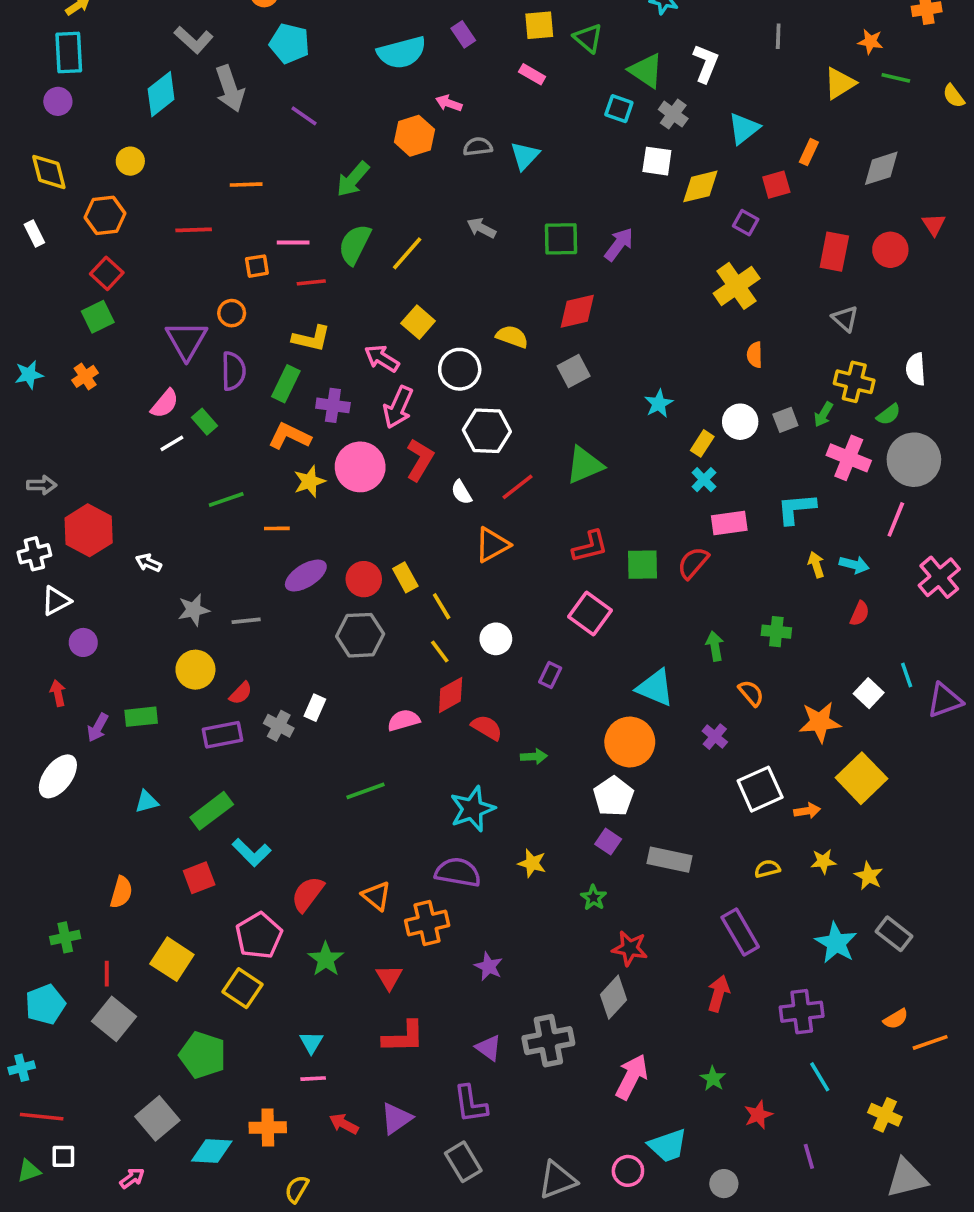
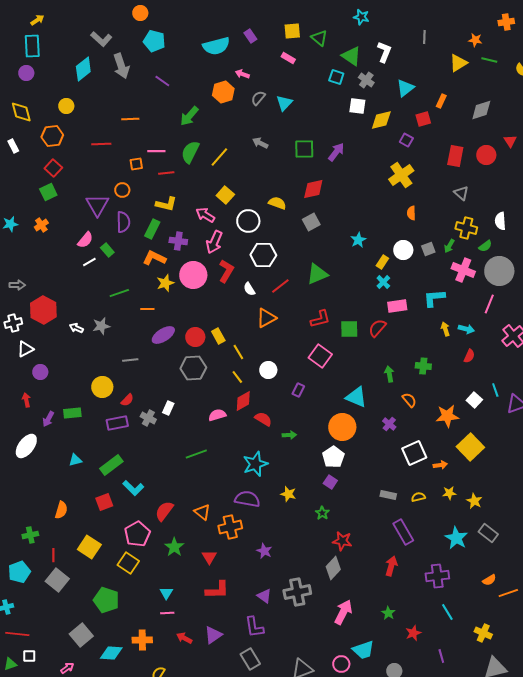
gray semicircle: (478, 147) -> (258, 98), turned -42
gray star: (194, 610) -> (101, 326), moved
gray rectangle: (670, 860) -> (388, 495), moved, size x0.7

